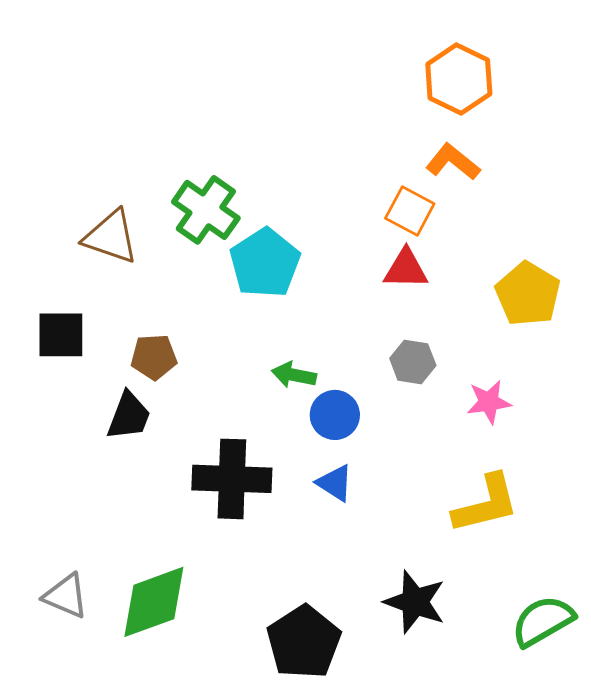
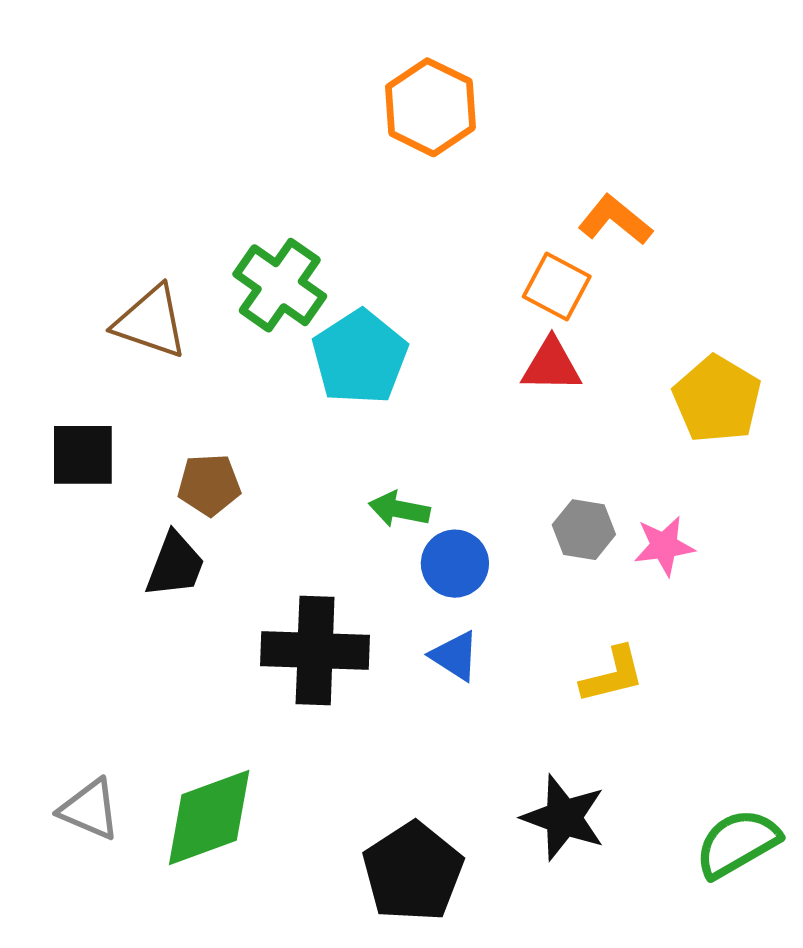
orange hexagon: (459, 79) -> (430, 107), moved
gray hexagon: (413, 362) -> (584, 530), moved
yellow L-shape: (486, 504) -> (612, 675), moved, size x0.7

